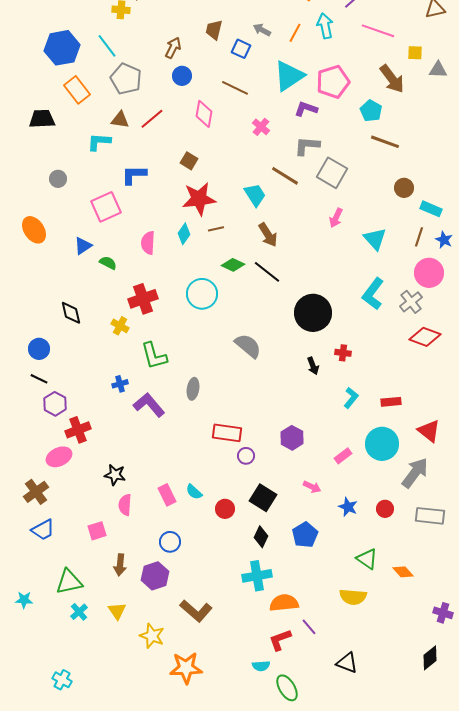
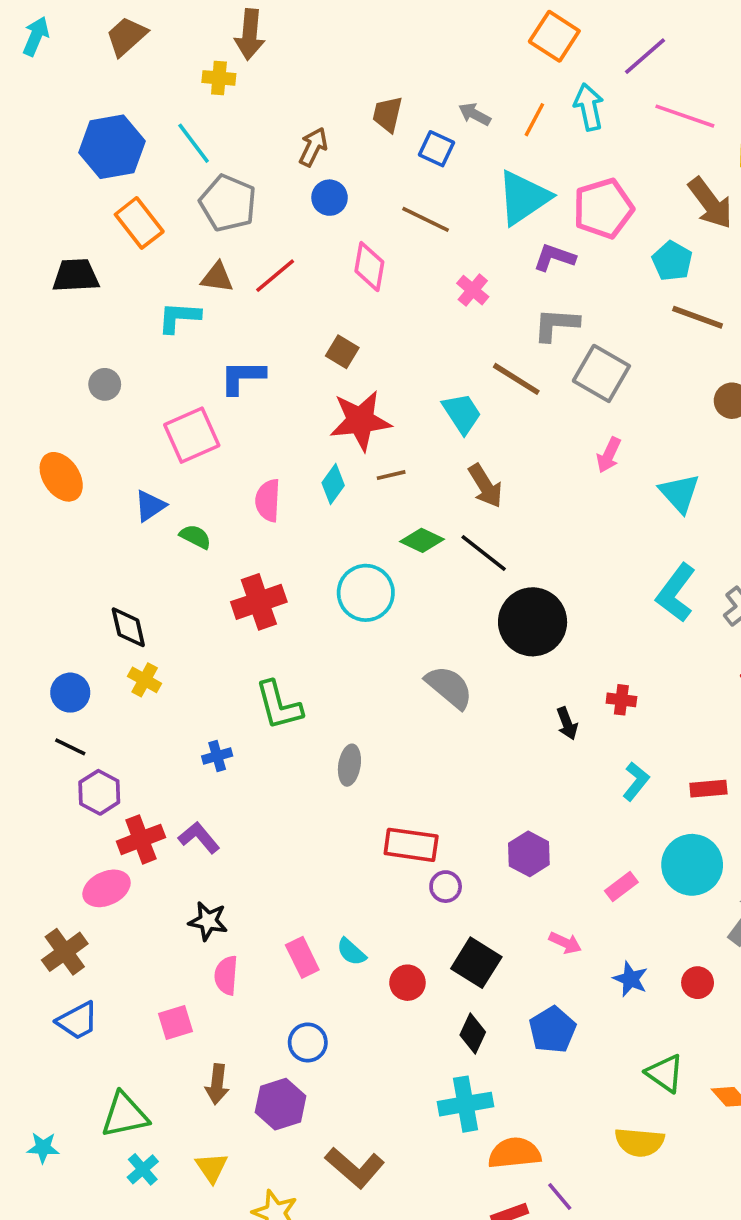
black circle: (313, 313) -> (533, 622), moved
yellow cross: (120, 326) -> (145, 680), moved
purple L-shape: (149, 405) -> (199, 838), moved, size x0.7

